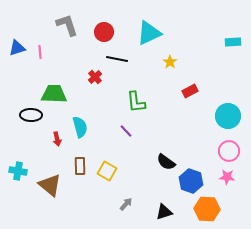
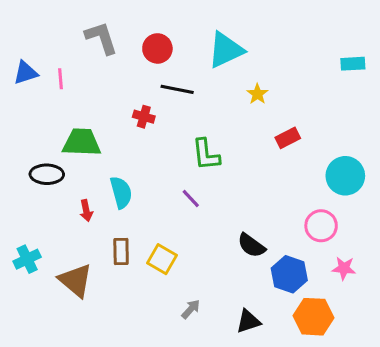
red cross: (95, 77) -> (144, 117), turned -32
pink circle: (229, 151) -> (321, 226), moved
cyan cross: (18, 171) -> (27, 259), turned -36

